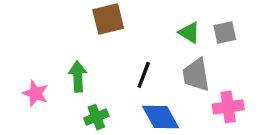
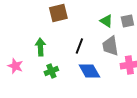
pink star: (36, 93) -> (15, 66), moved

